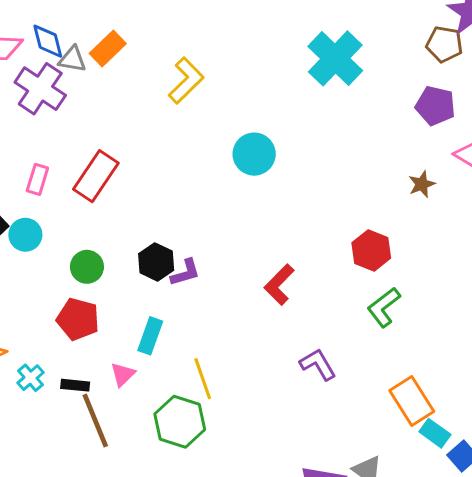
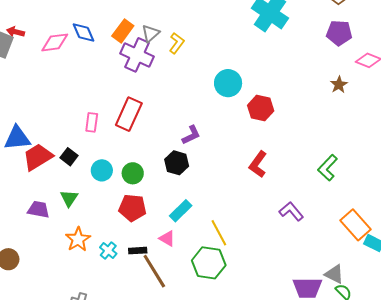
gray triangle: (72, 59) -> (151, 33), moved, turned -42
yellow L-shape: (186, 81) -> (177, 43), size x0.7
purple cross: (40, 89) -> (137, 55), moved
cyan circle: (25, 235) -> (102, 170), moved
red hexagon: (371, 250) -> (261, 108), moved
purple L-shape: (185, 273) -> (191, 135), moved
cyan rectangle: (150, 336) -> (181, 211), turned 35
pink triangle: (123, 374) -> (167, 238), turned -36

